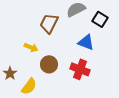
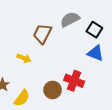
blue triangle: (86, 42) -> (95, 53), moved
brown circle: (49, 64) -> (53, 90), moved

